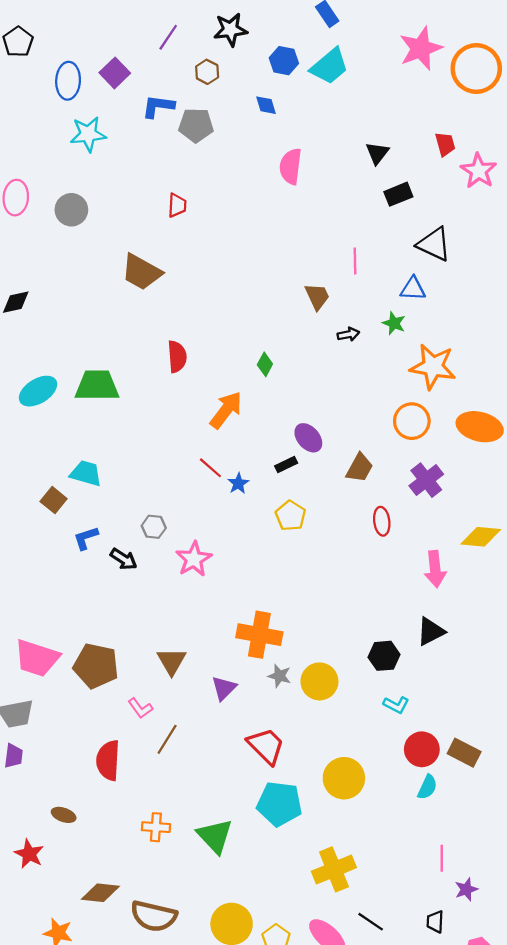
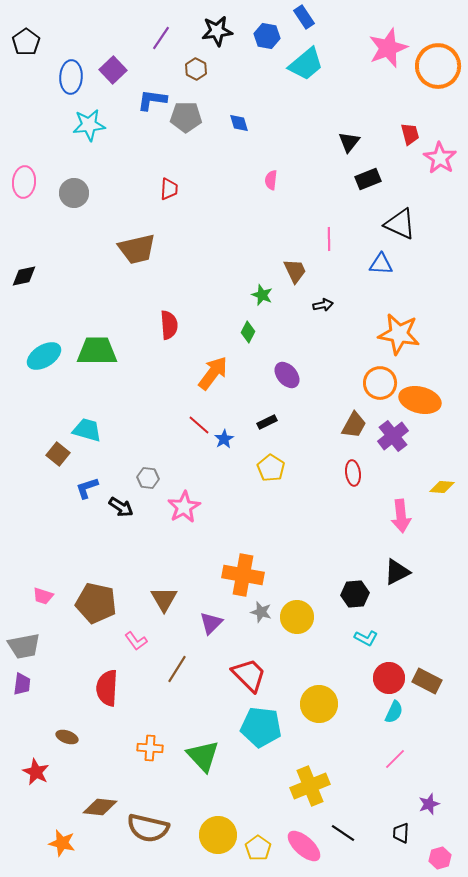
blue hexagon: (284, 61) -> (267, 36), moved
blue diamond: (266, 105) -> (239, 123), moved
pink semicircle: (291, 166) -> (271, 180), moved, size x0.6
brown trapezoid: (141, 272) -> (137, 249), turned -42
green star: (394, 323) -> (262, 295), moved
orange ellipse: (480, 427) -> (420, 400), moved
purple ellipse: (308, 438) -> (287, 375), moved
brown trapezoid: (360, 468) -> (354, 425), moved
yellow diamond: (481, 537) -> (442, 487), size x0.7
pink trapezoid: (37, 658) -> (43, 596), size x0.5
brown line: (167, 739) -> (177, 669), moved
pink line: (442, 858) -> (395, 759), moved, turned 45

